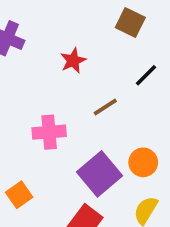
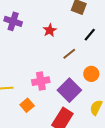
pink cross: (49, 132) -> (41, 81), moved
orange circle: (143, 162) -> (91, 74), moved

